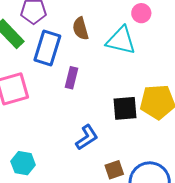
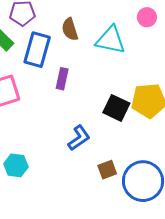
pink circle: (141, 13) -> (147, 17), moved
black square: (125, 108) -> (116, 108), turned 32

